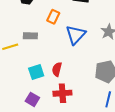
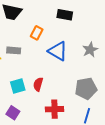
blue triangle: (76, 35) -> (58, 51), turned -45
red cross: (62, 93) -> (54, 109), moved

